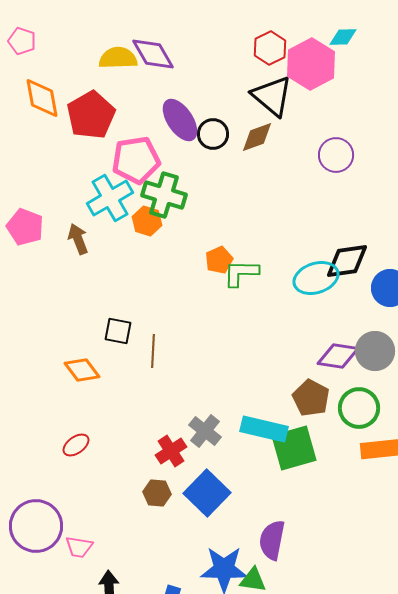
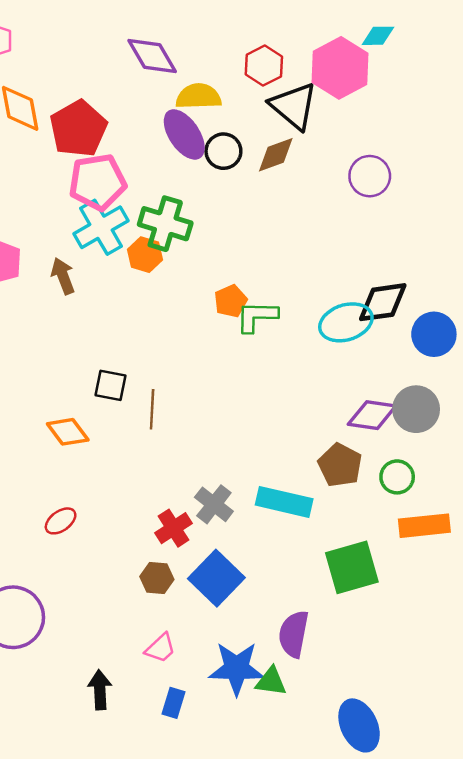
red hexagon: (270, 48) -> (264, 66), moved
yellow semicircle: (118, 58) -> (198, 96), moved
pink pentagon: (136, 160) -> (97, 182), moved
green circle: (359, 408) -> (397, 477), size x0.7
green square: (294, 448) -> (352, 567), moved
pink trapezoid: (79, 547) -> (160, 648), moved, turned -52

